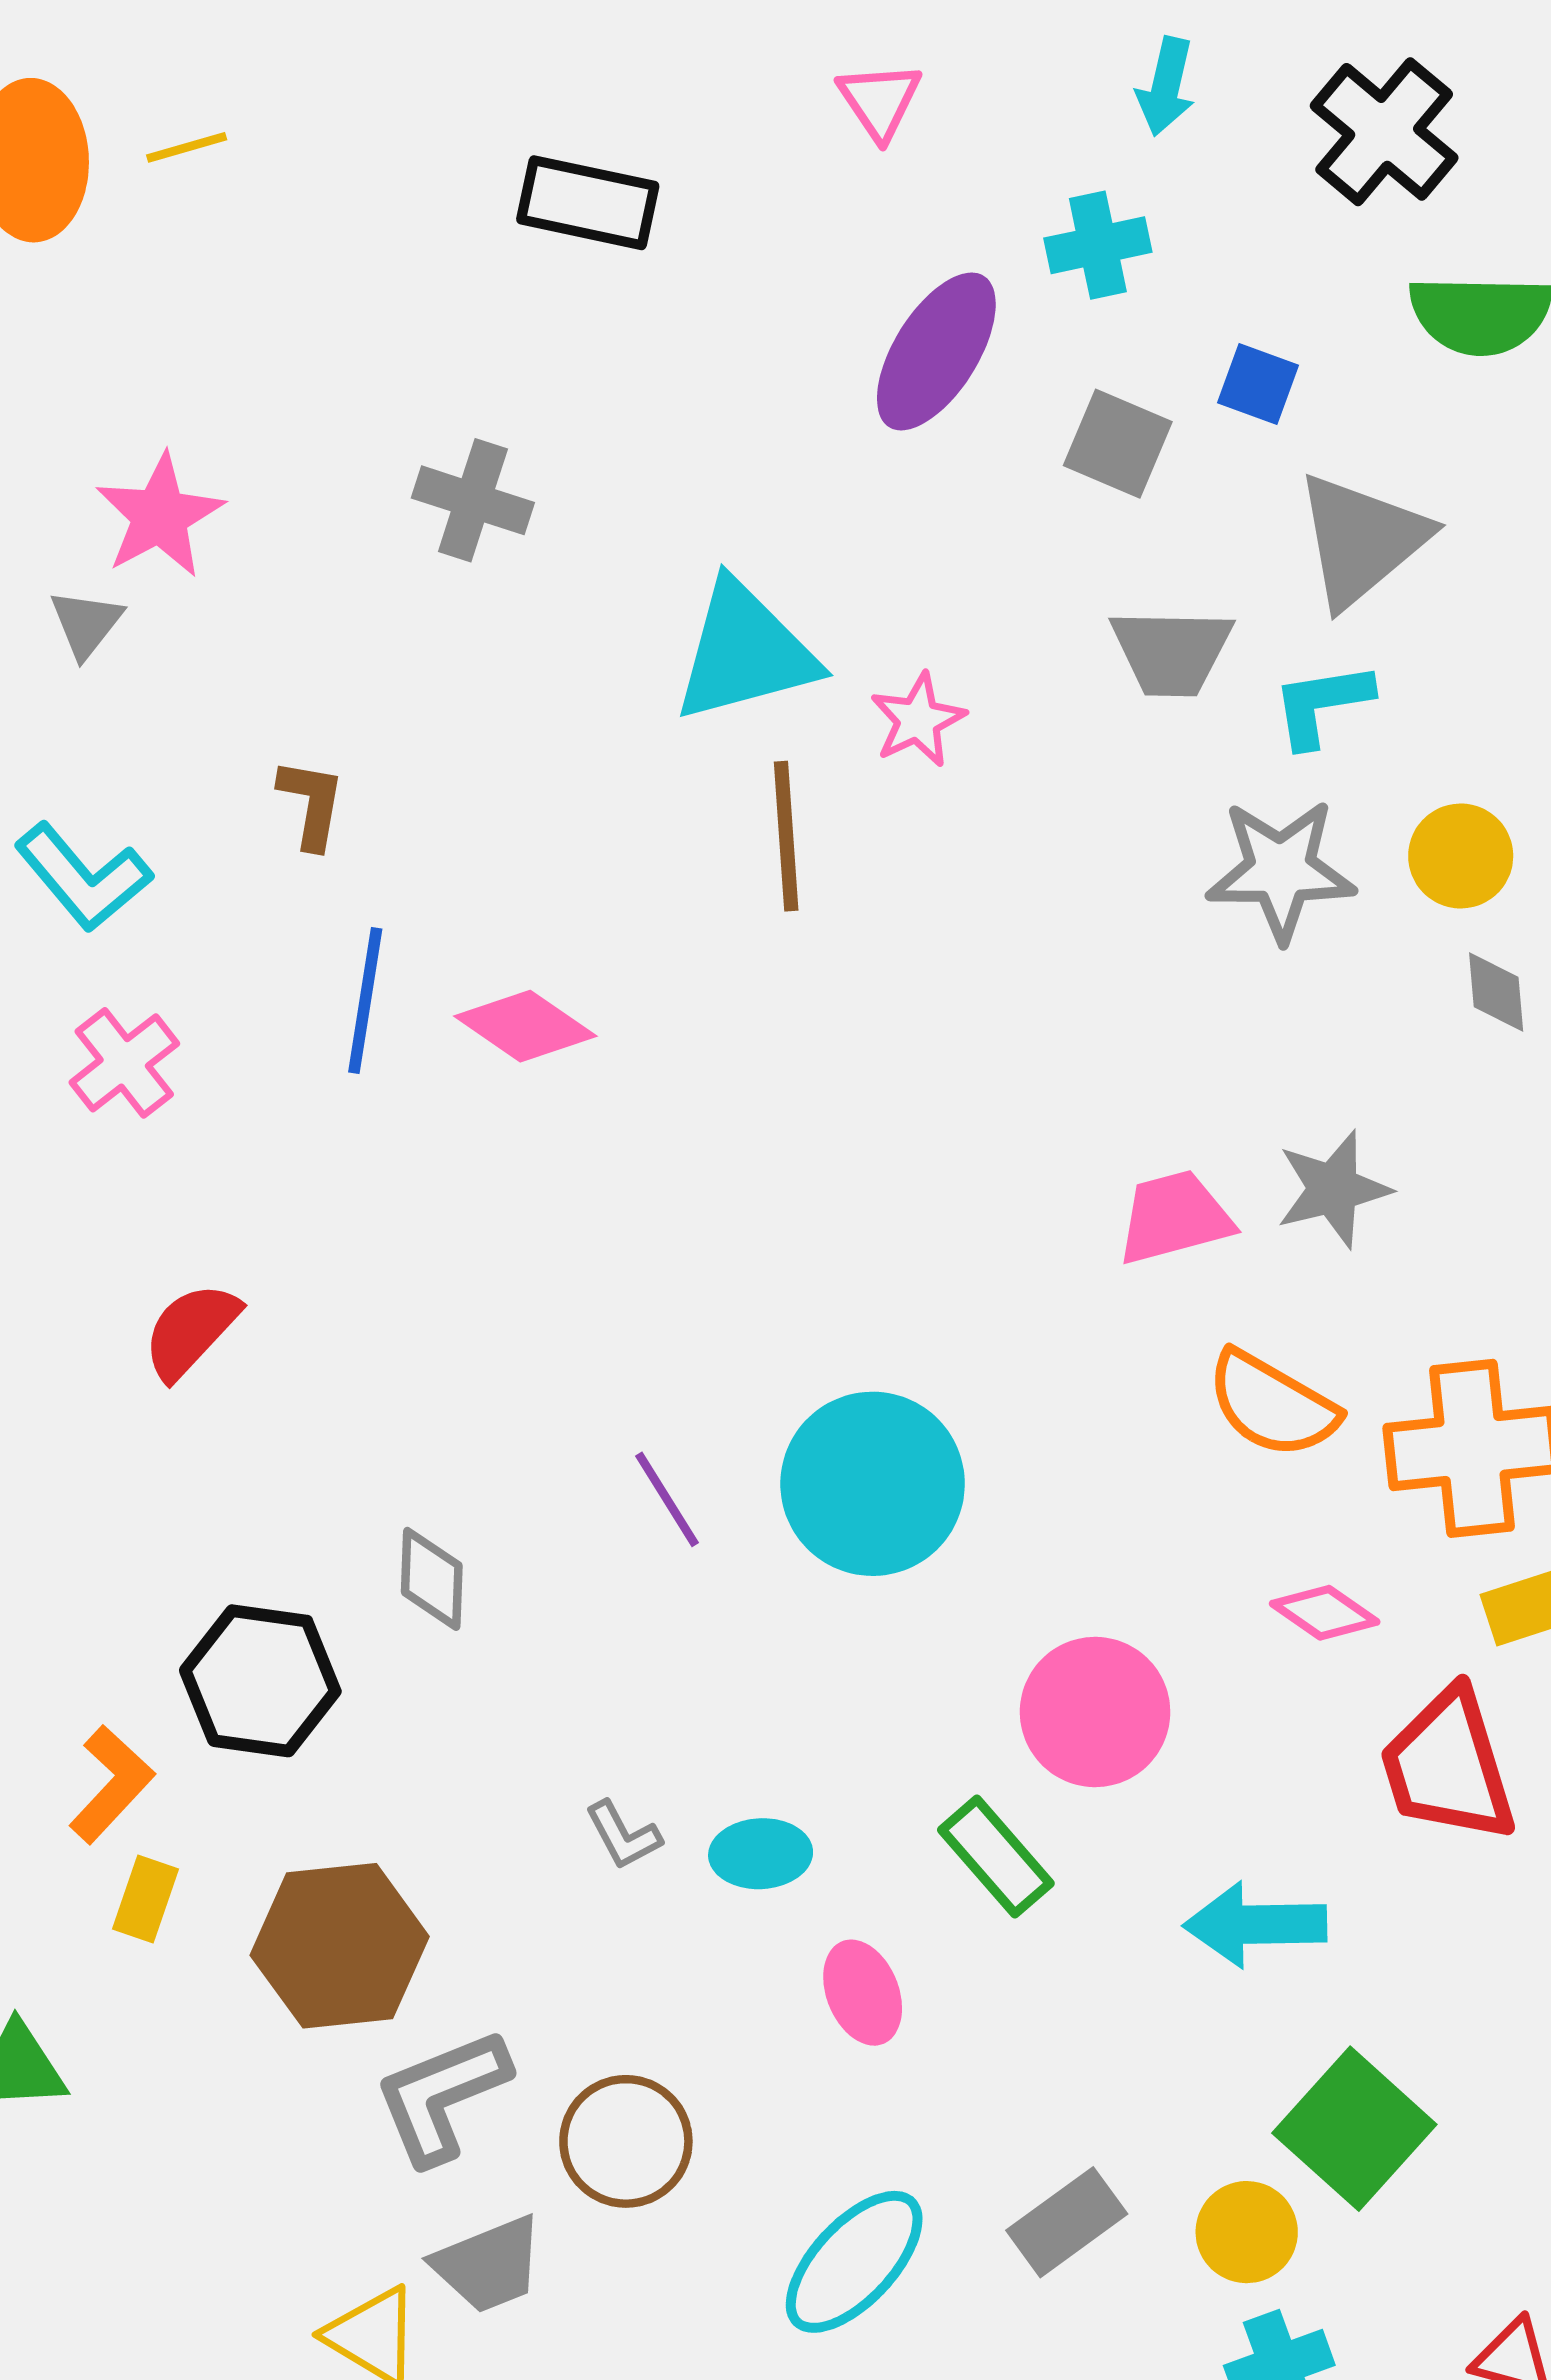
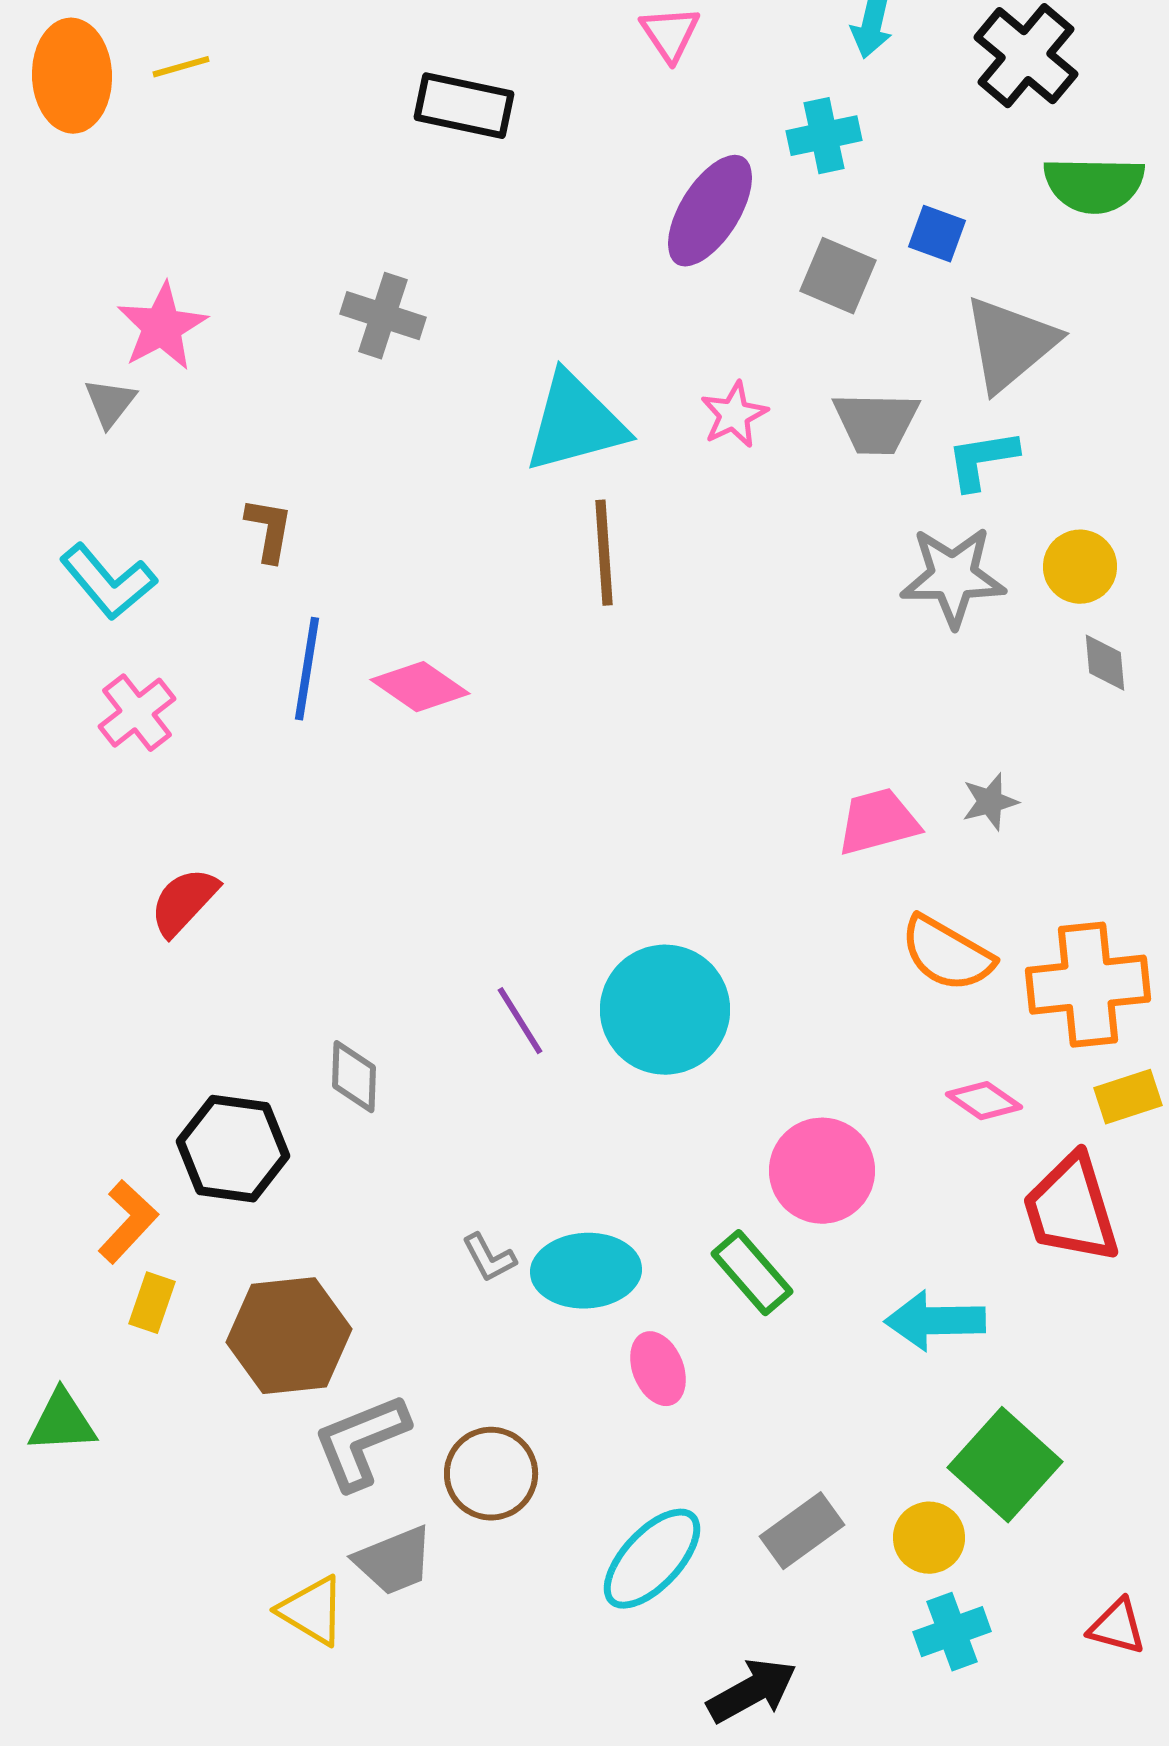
pink star: (918, 720) -> (734, 415), moved
gray star: (1333, 1189) -> (990, 802), size x0.7
cyan ellipse: (761, 1854) -> (586, 1271), size x1.5

